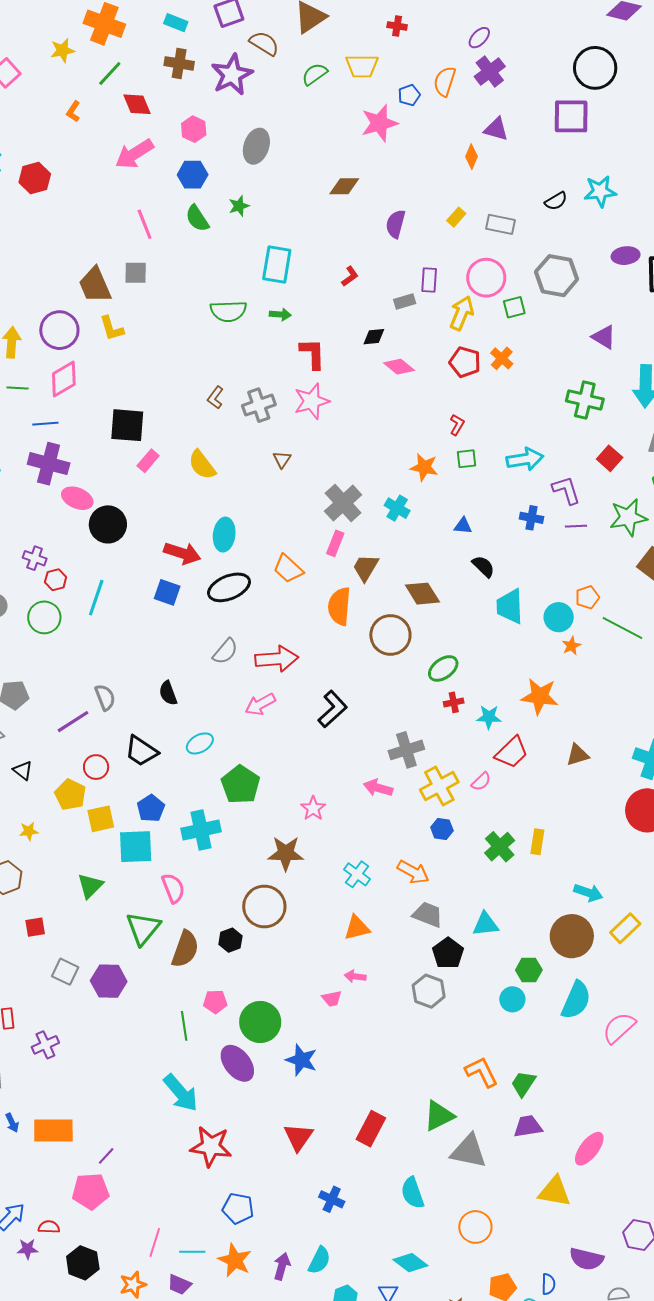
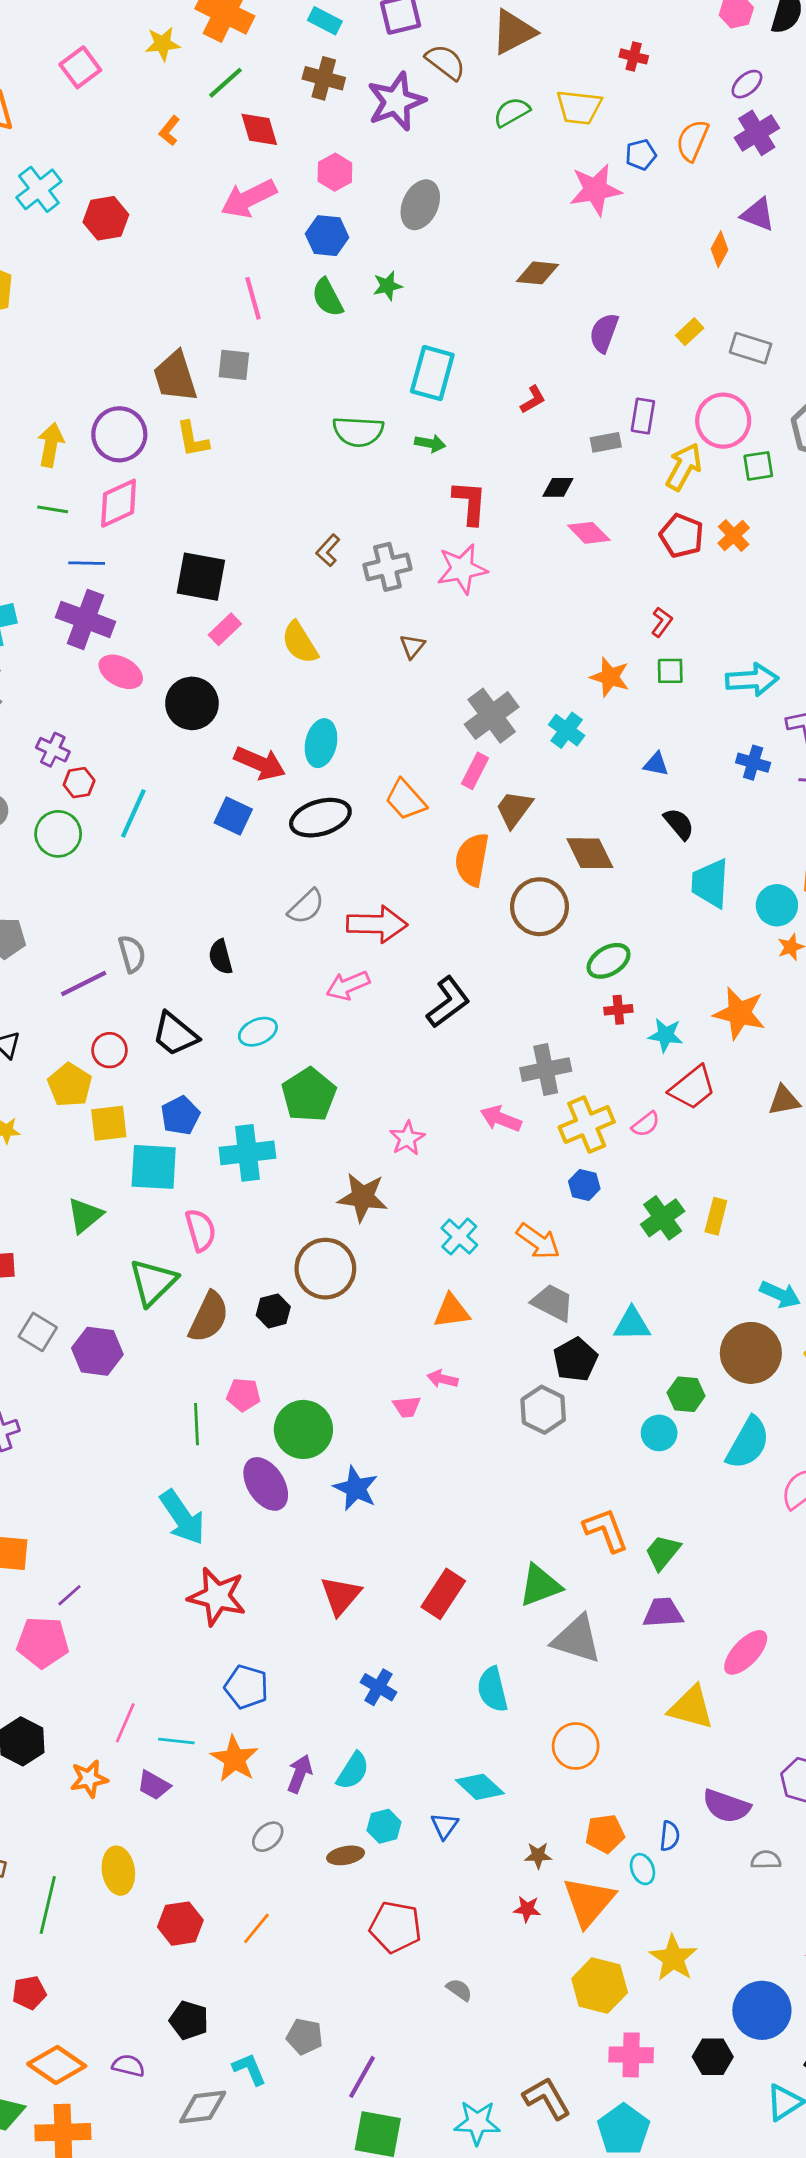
black circle: (108, 524) -> (192, 703), moved

